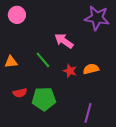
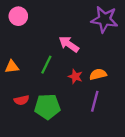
green line: (43, 60) -> (46, 65), turned 66
purple line: (88, 113) -> (95, 101), moved

